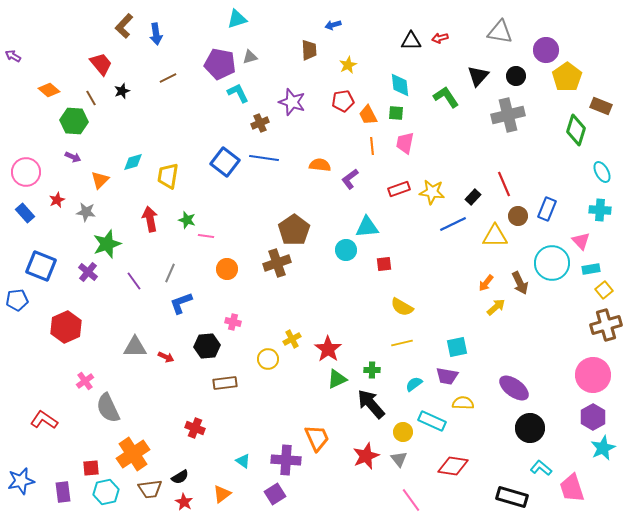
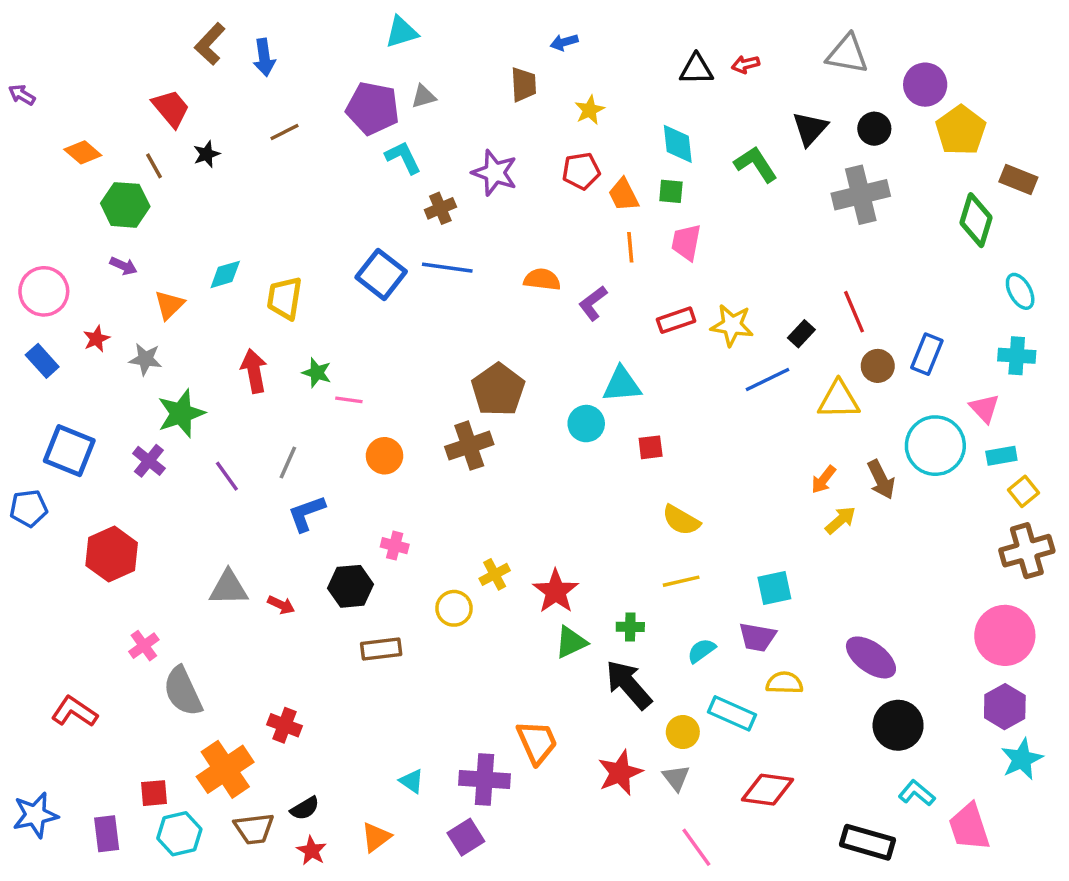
red cross: (195, 428) -> (285, 725), moved

